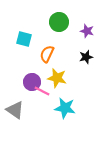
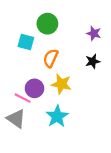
green circle: (59, 22) -> (47, 24), moved
pink line: (42, 91) -> (23, 98), moved
cyan star: (65, 108) -> (57, 116), moved, turned 30

